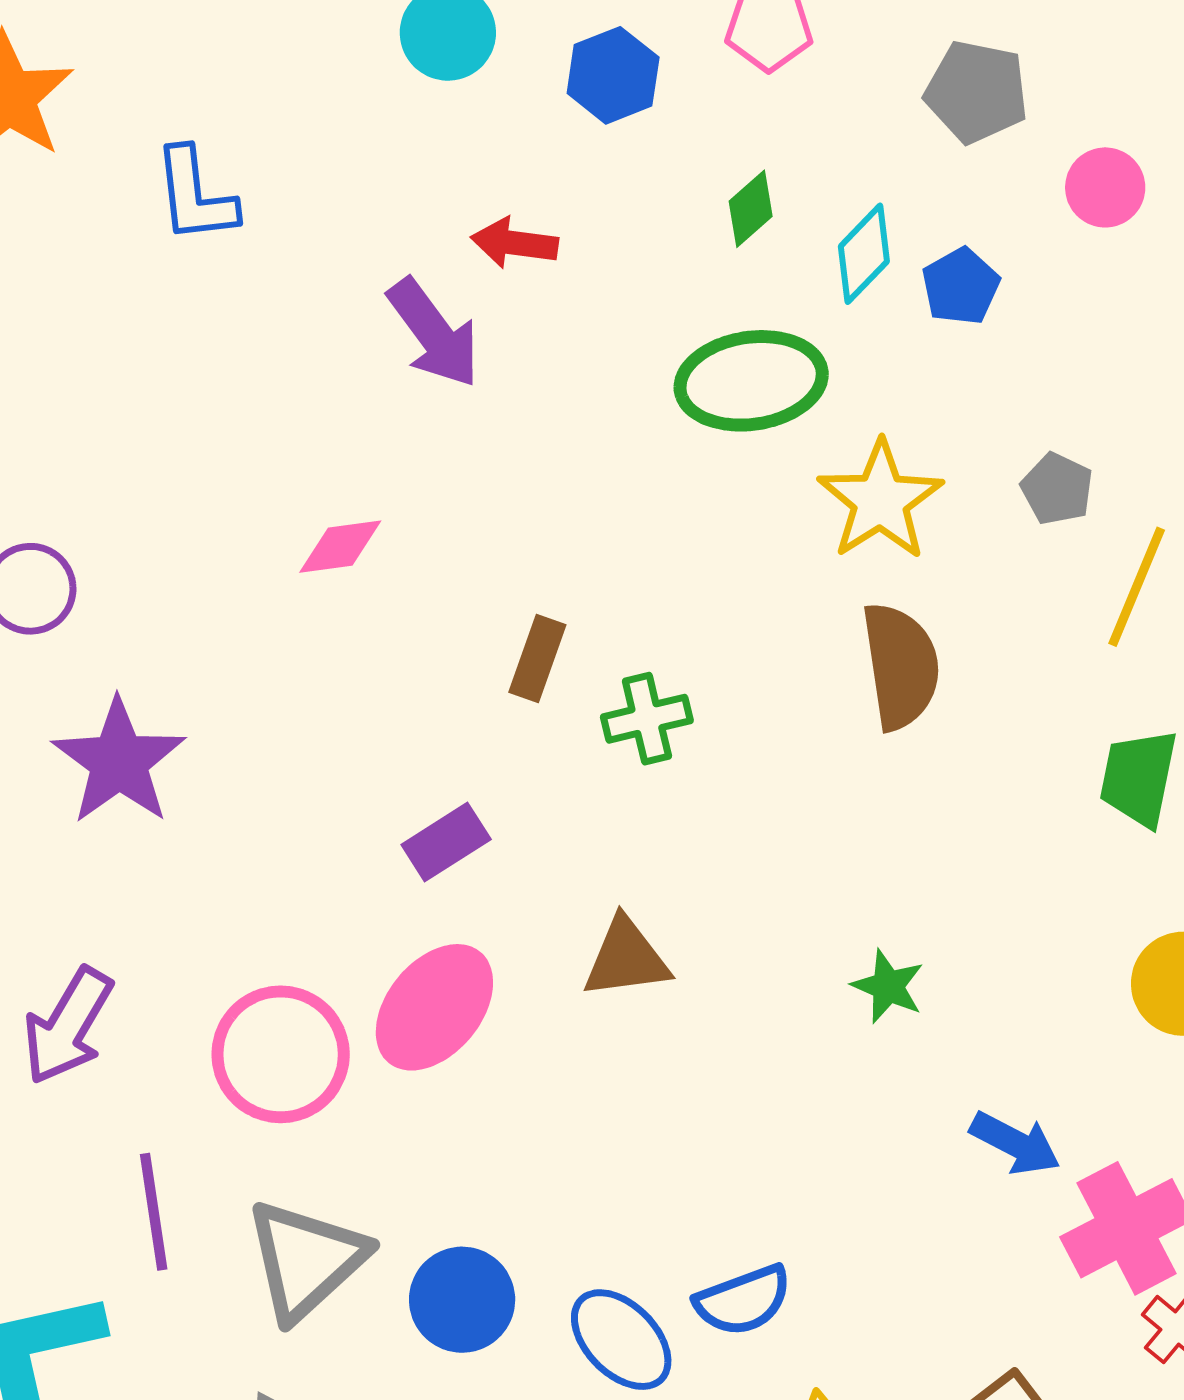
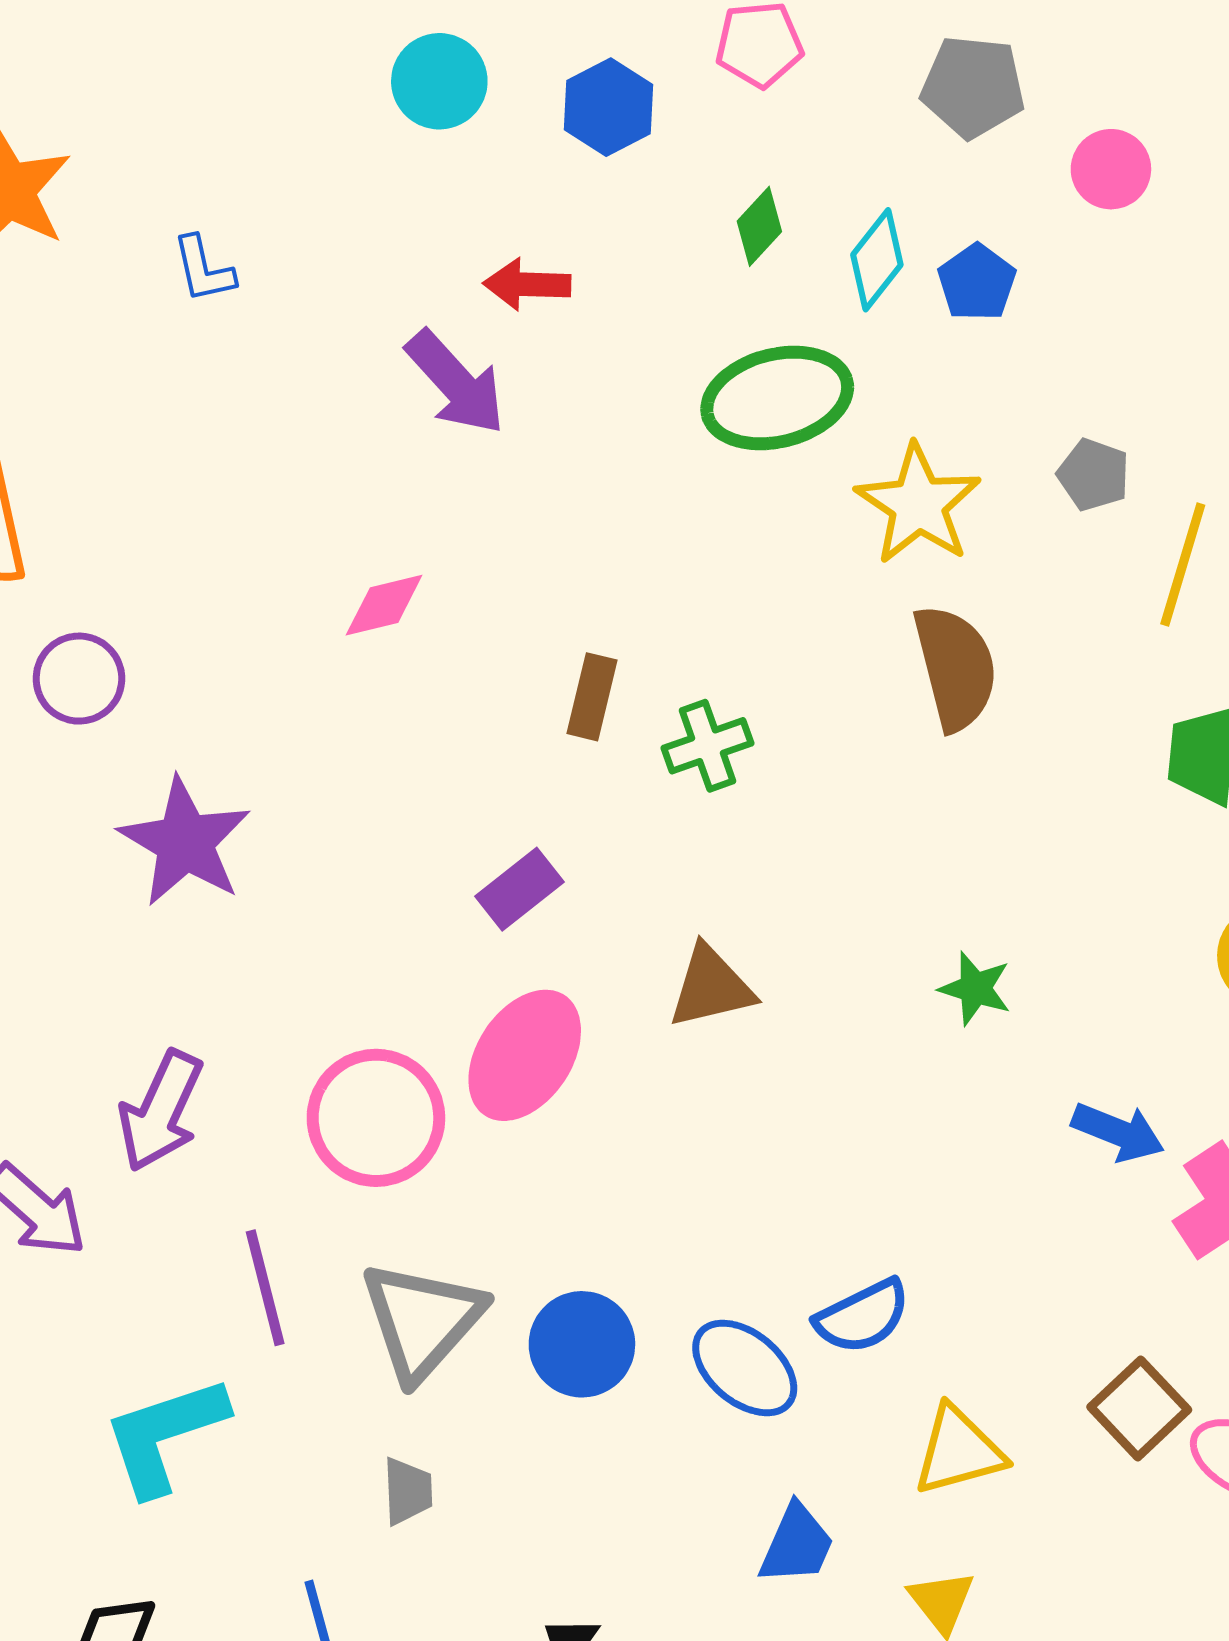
blue L-shape: (195, 195) -> (204, 269), size x0.7

